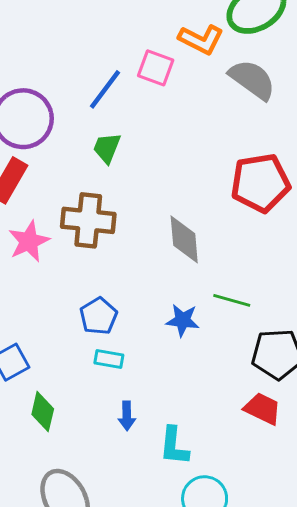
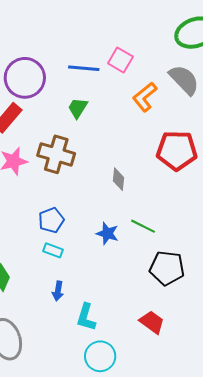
orange L-shape: (201, 40) -> (145, 97), moved, turned 104
blue line: (105, 89) -> (84, 68), turned 48
gray diamond: (184, 239) -> (118, 179), size x0.7
red trapezoid: (262, 409) -> (152, 322), moved

